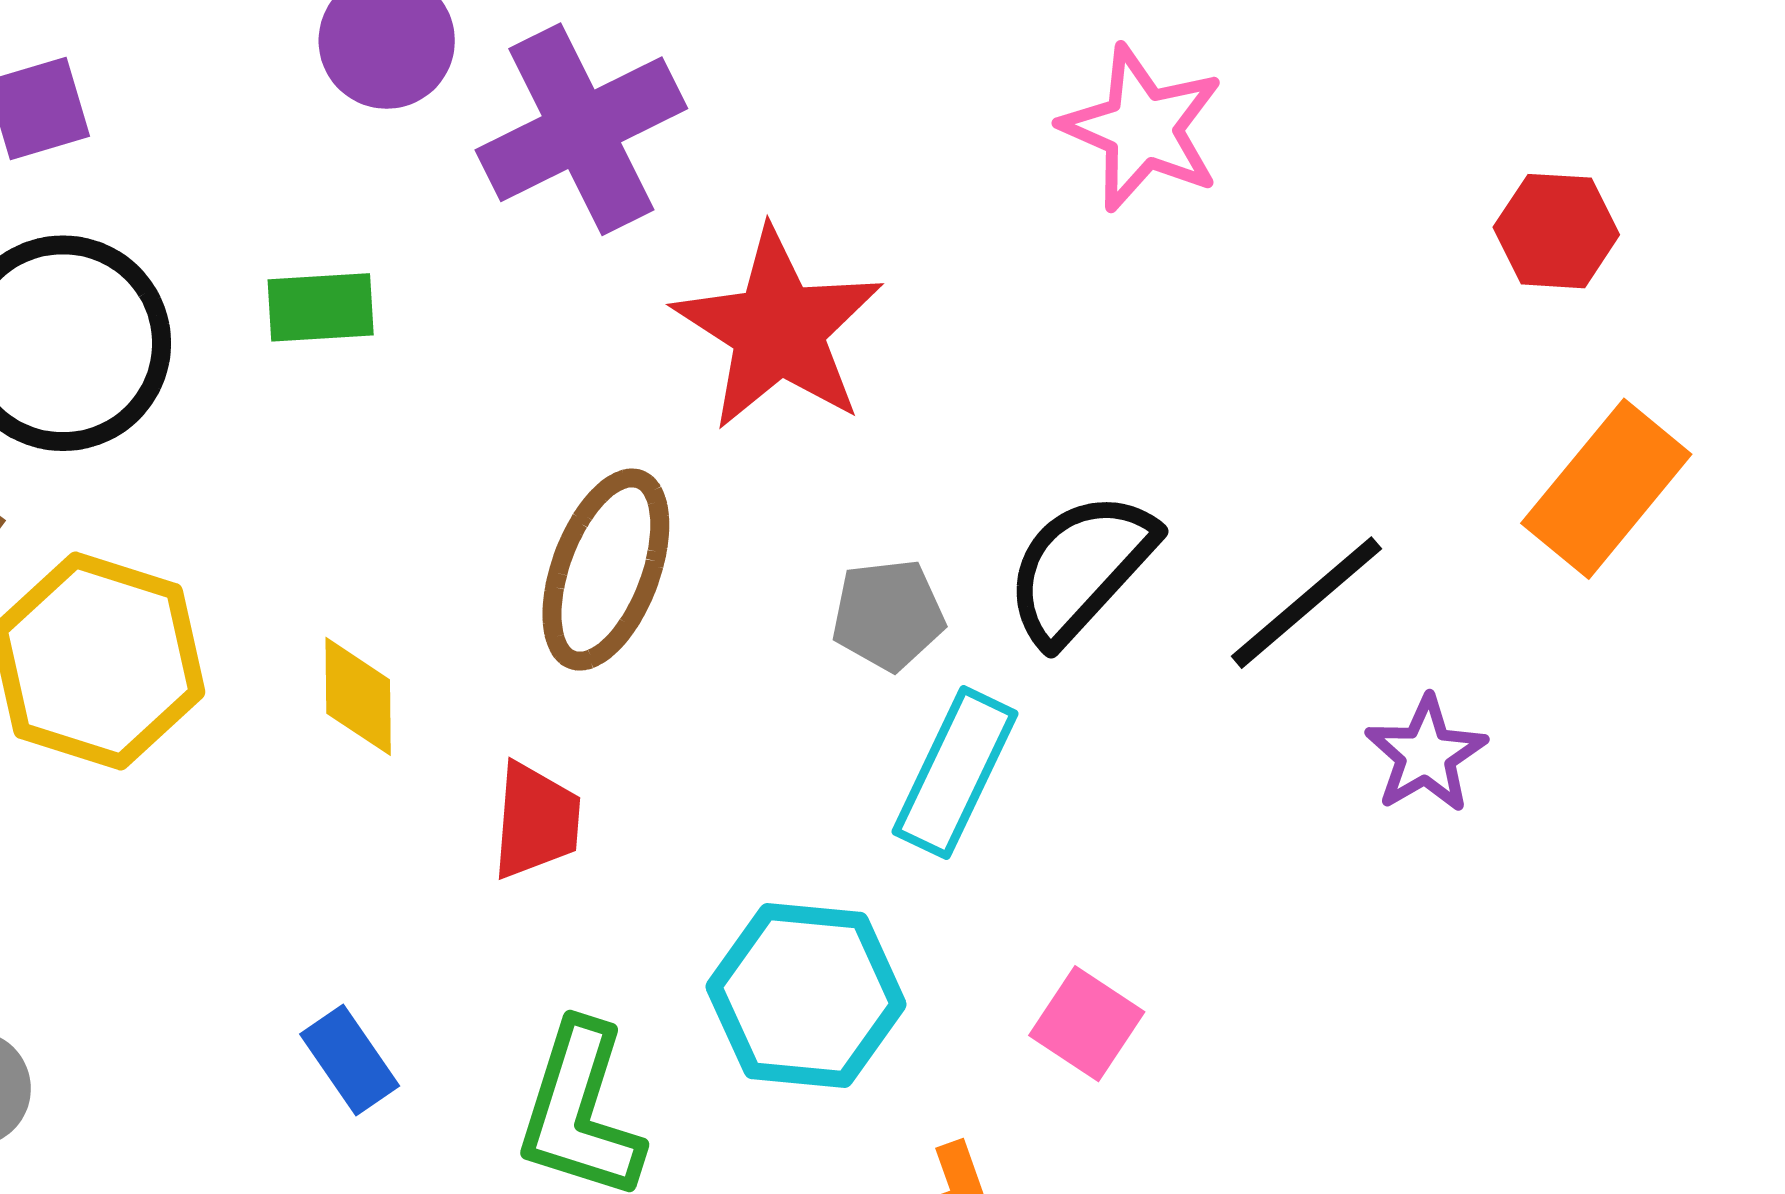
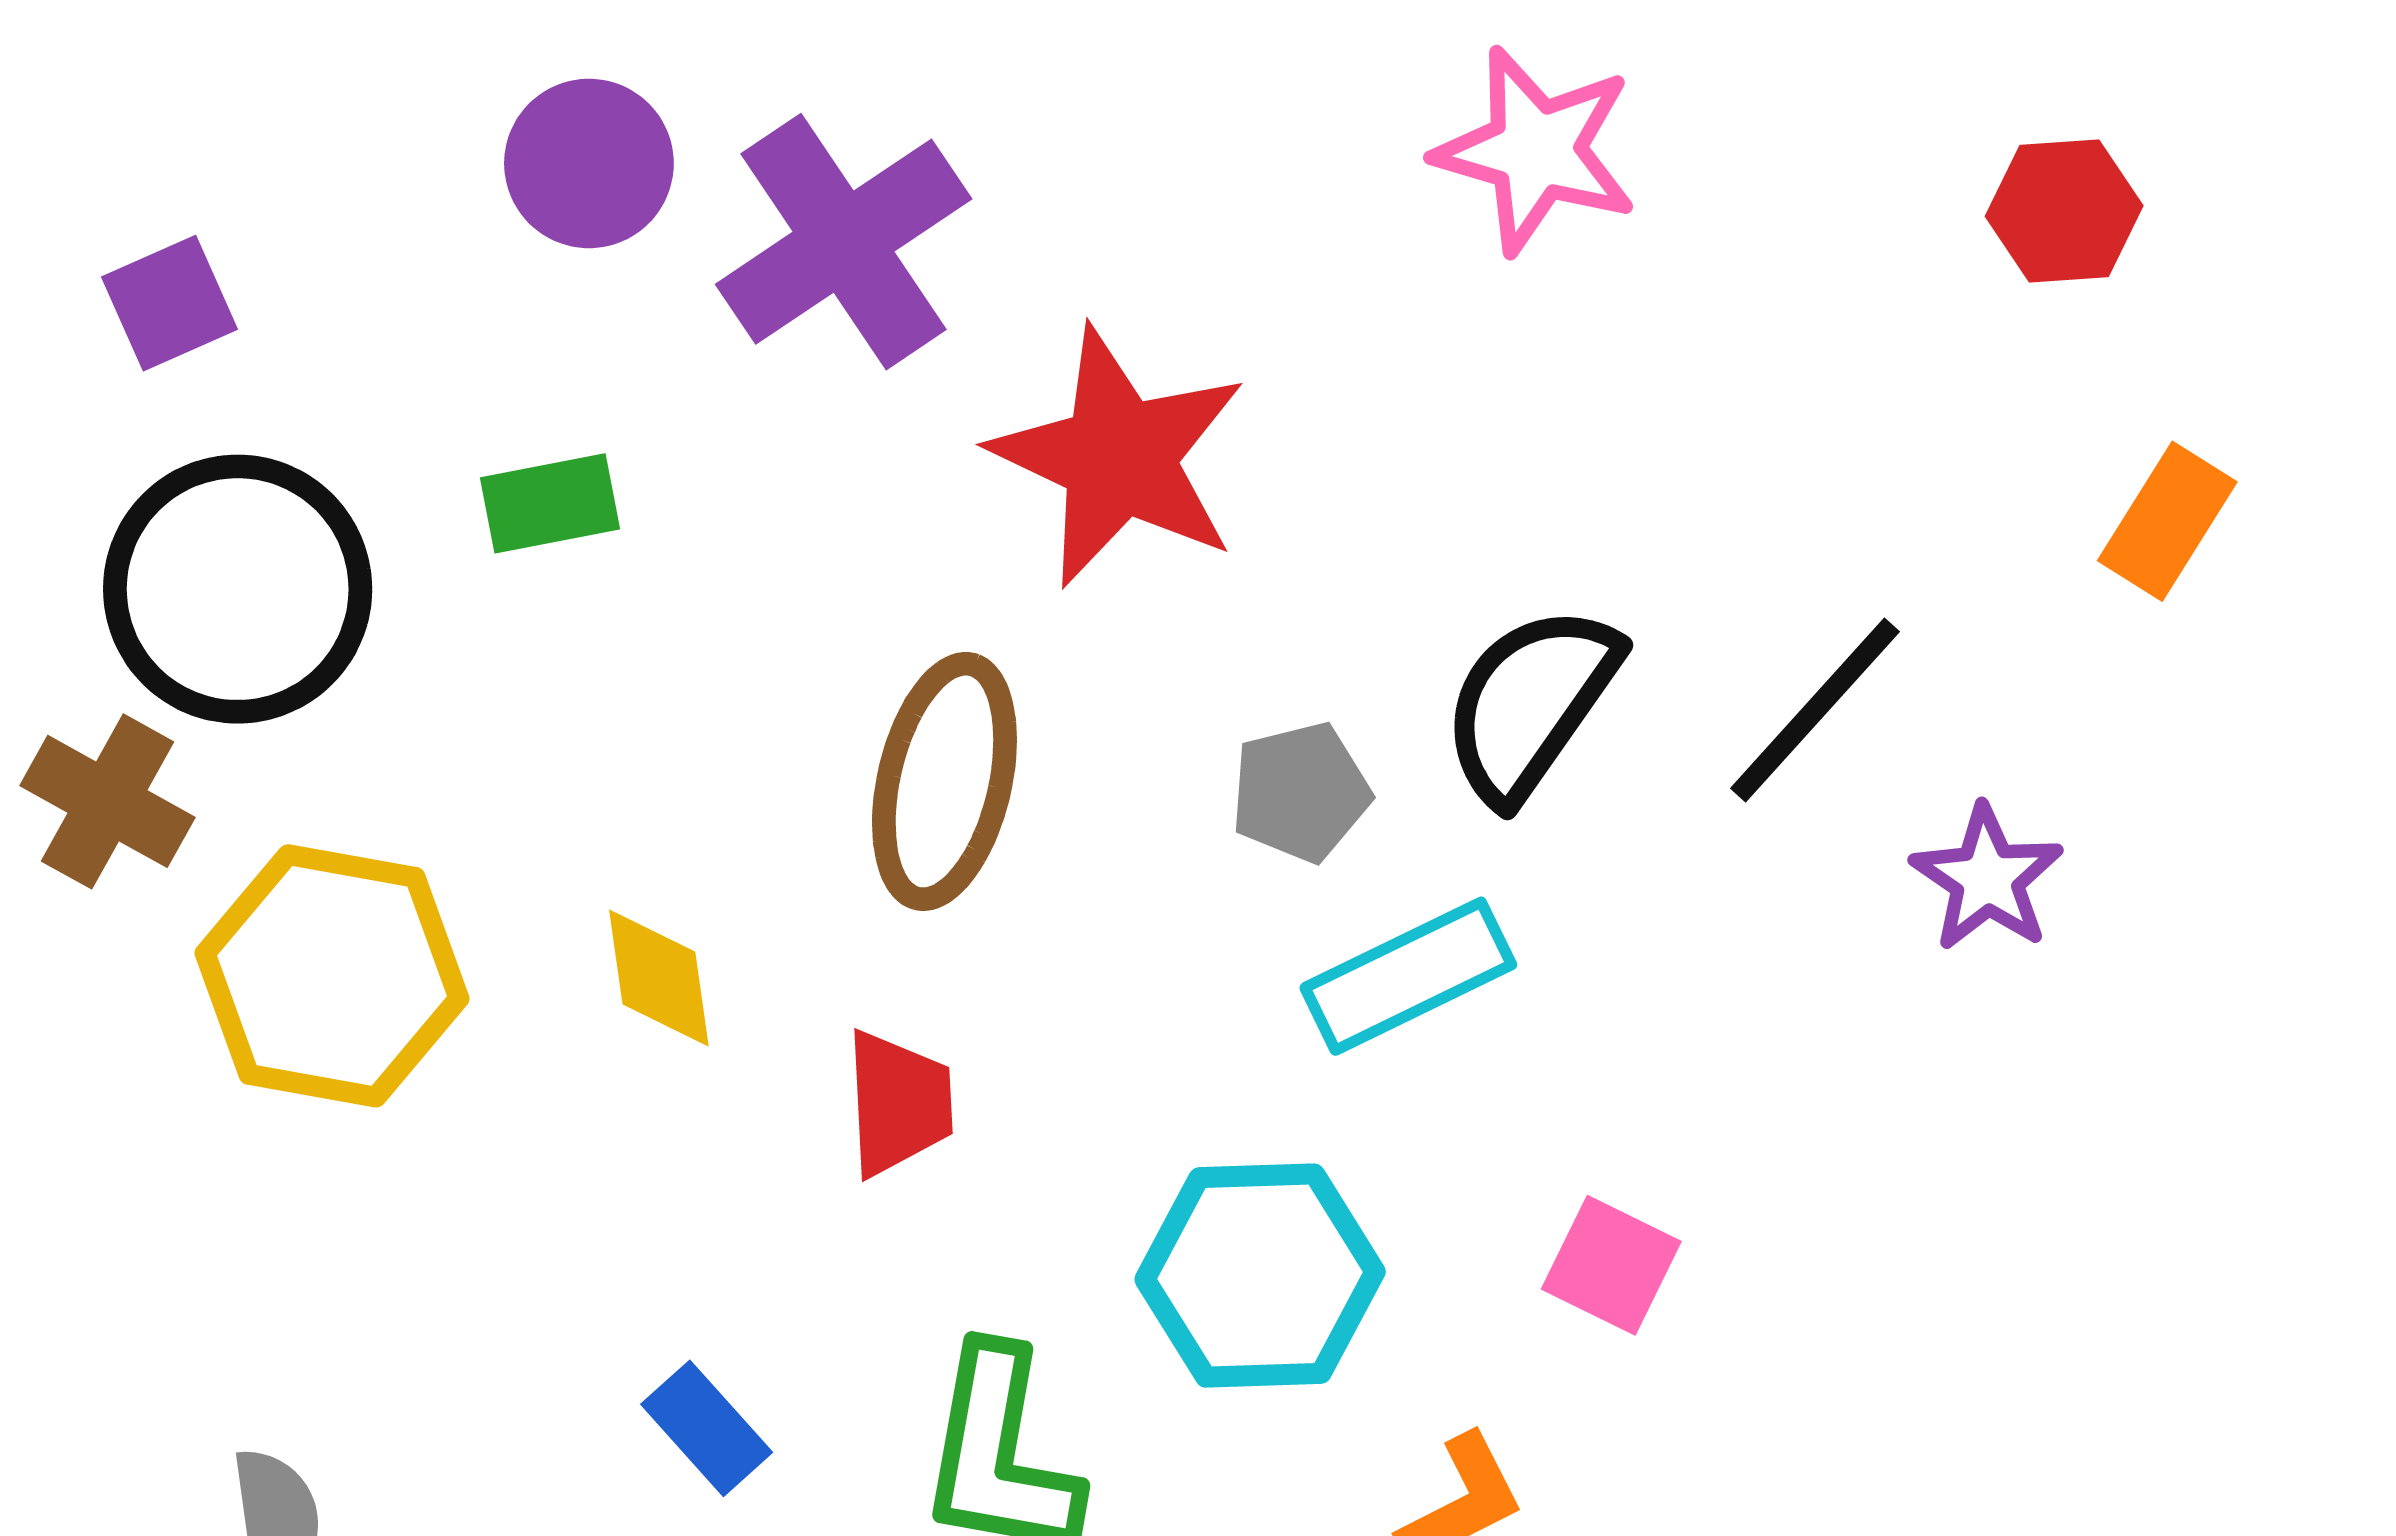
orange rectangle: (1606, 489) -> (2167, 521), size x0.7
cyan rectangle: (955, 773) -> (1408, 976), turned 46

